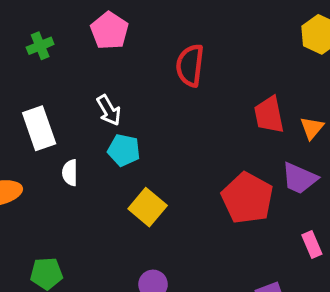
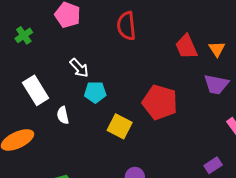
red pentagon: (247, 198) -> (160, 102), moved

